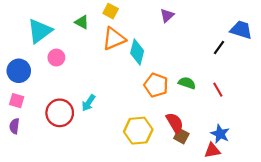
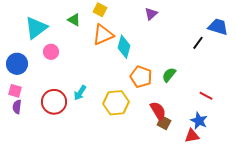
green semicircle: (187, 83) -> (169, 75), turned -70
red line: (218, 90) -> (206, 96), moved, turned -32
purple semicircle: (14, 126) -> (17, 107), moved
yellow hexagon: (138, 131) -> (116, 103), moved

